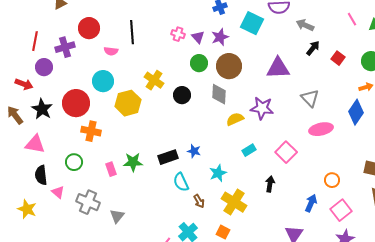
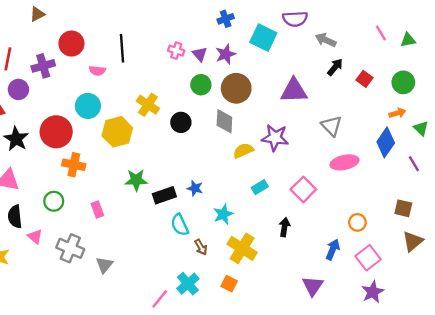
green star: (133, 162) -> (136, 180), moved

